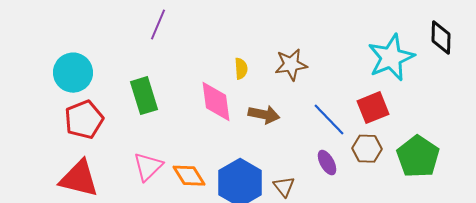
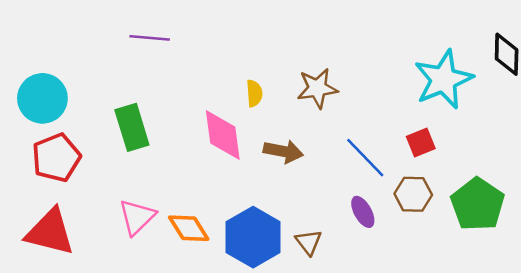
purple line: (158, 25) -> (150, 38), turned 72
red square: (373, 108) -> (421, 143), size x0.7

